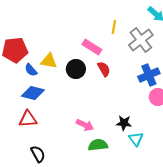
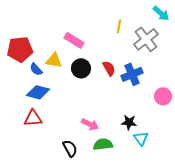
pink rectangle: (92, 47) -> (74, 40), moved
blue cross: (149, 75) -> (132, 74), moved
black semicircle: (38, 154) -> (70, 148), moved

